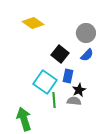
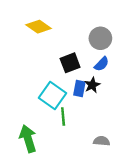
black square: (60, 54) -> (70, 63), turned 30
black star: (79, 90) -> (92, 85), moved
gray semicircle: (74, 101) -> (102, 141), moved

